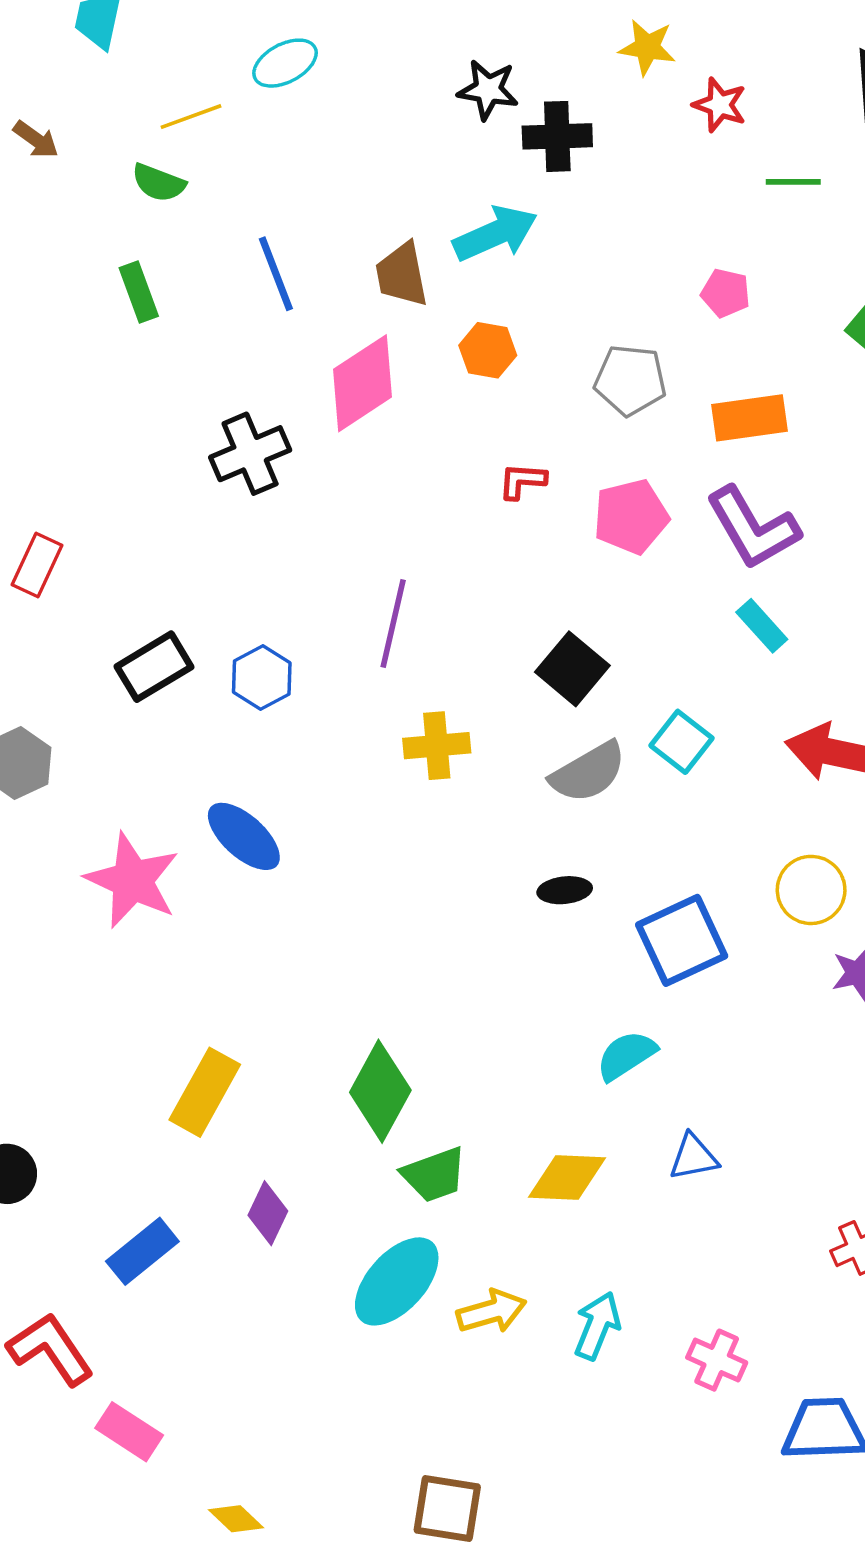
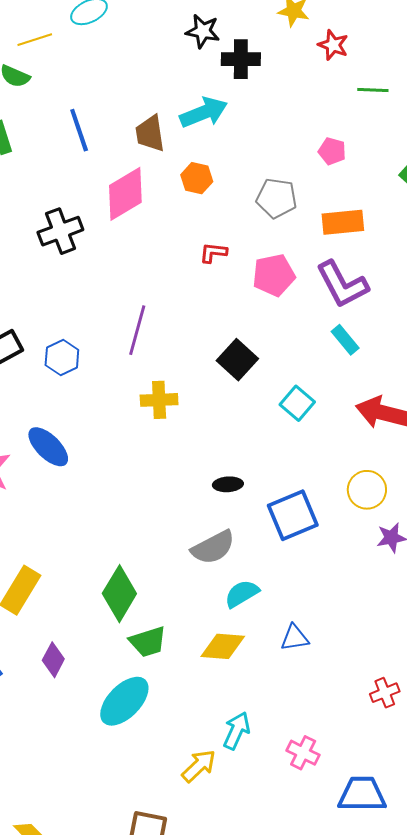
gray semicircle: (588, 772) -> (213, 547), moved
cyan semicircle: (626, 1055) -> (242, 594), moved
yellow arrow: (491, 1311) -> (199, 766), moved, turned -30

